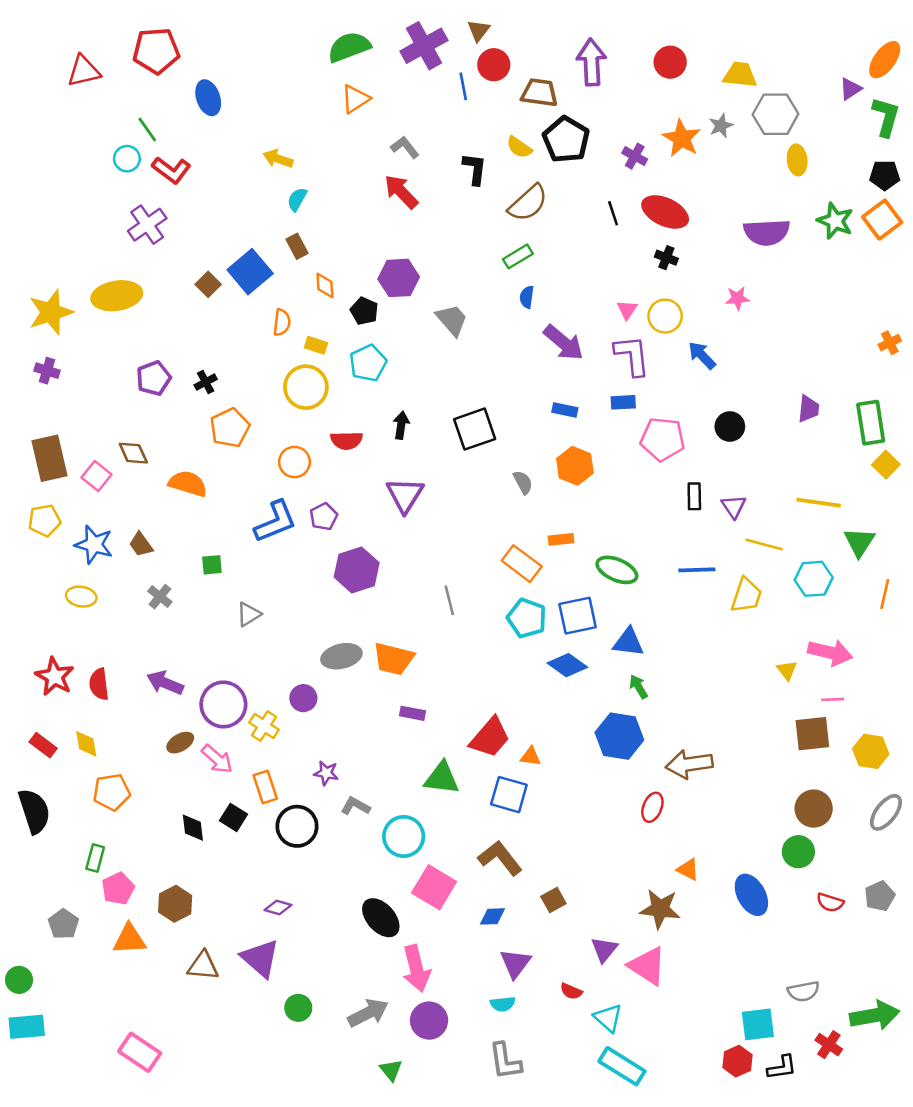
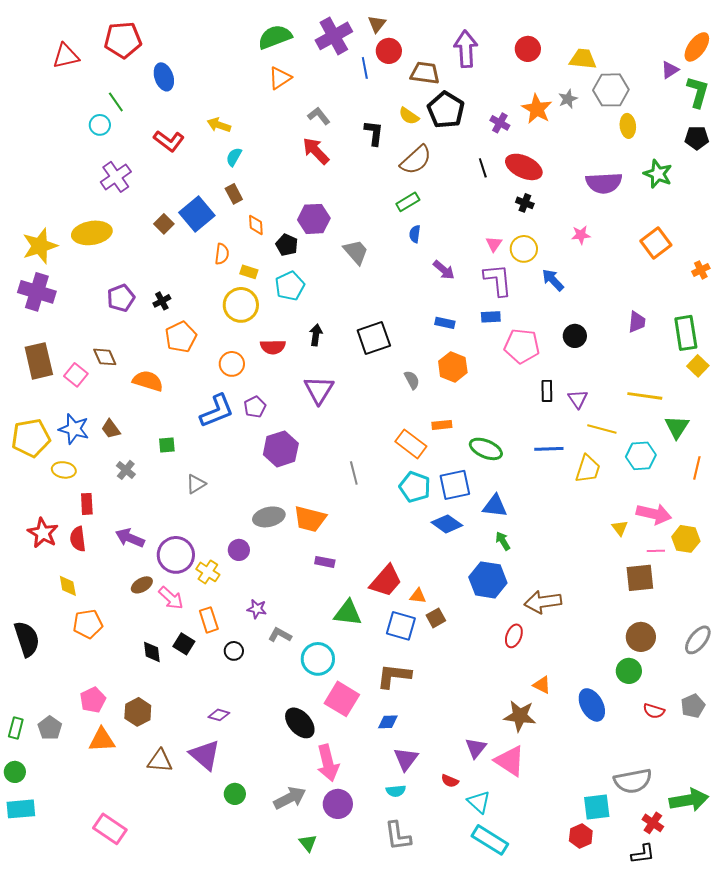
red L-shape: (171, 170) -> (169, 141), moved
orange square: (882, 220) -> (656, 243), moved
purple arrow: (564, 343) -> (444, 270), size x0.7
purple cross: (47, 371) -> (37, 292), size x1.8
yellow pentagon: (44, 520) -> (31, 438), moved, size x1.5
red rectangle: (43, 745) -> (87, 504), moved, turned 50
yellow hexagon: (871, 751) -> (686, 539), moved
black circle: (297, 826) -> (234, 651), size x0.6
green rectangle: (95, 858) -> (16, 728), moved
brown L-shape: (500, 858) -> (394, 676), turned -45
brown square: (553, 900) -> (436, 618), moved
gray semicircle: (803, 991) -> (633, 781), size x1.5
black L-shape: (782, 1067) -> (643, 854), moved

